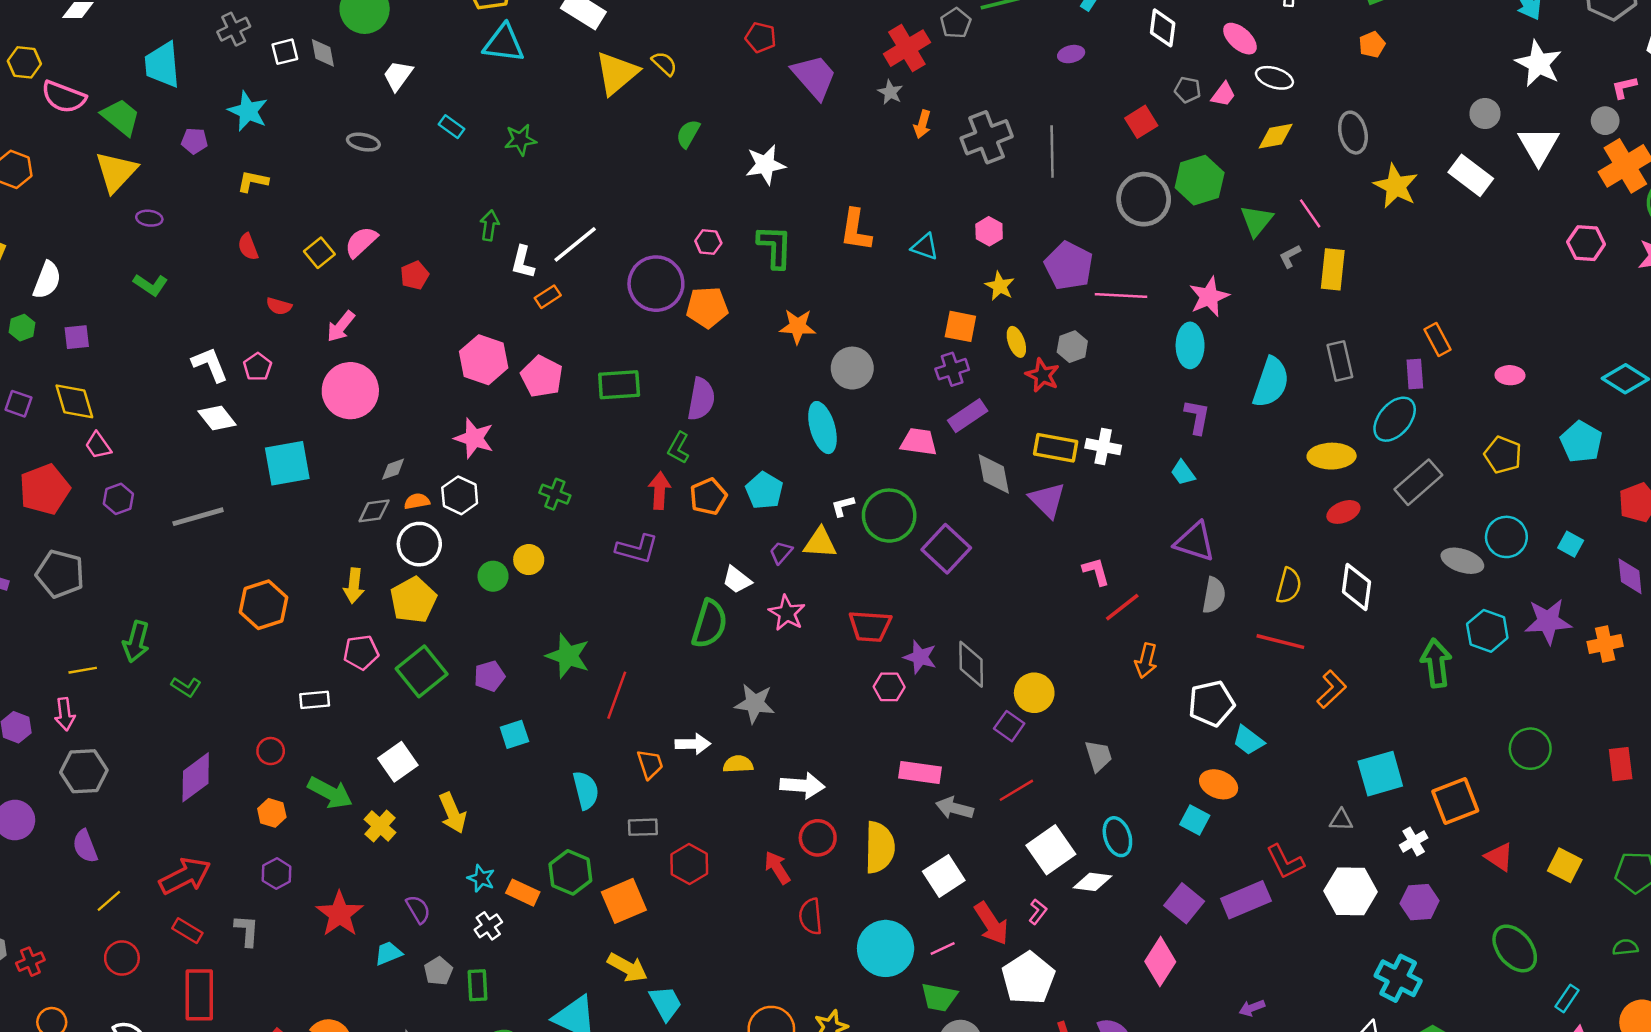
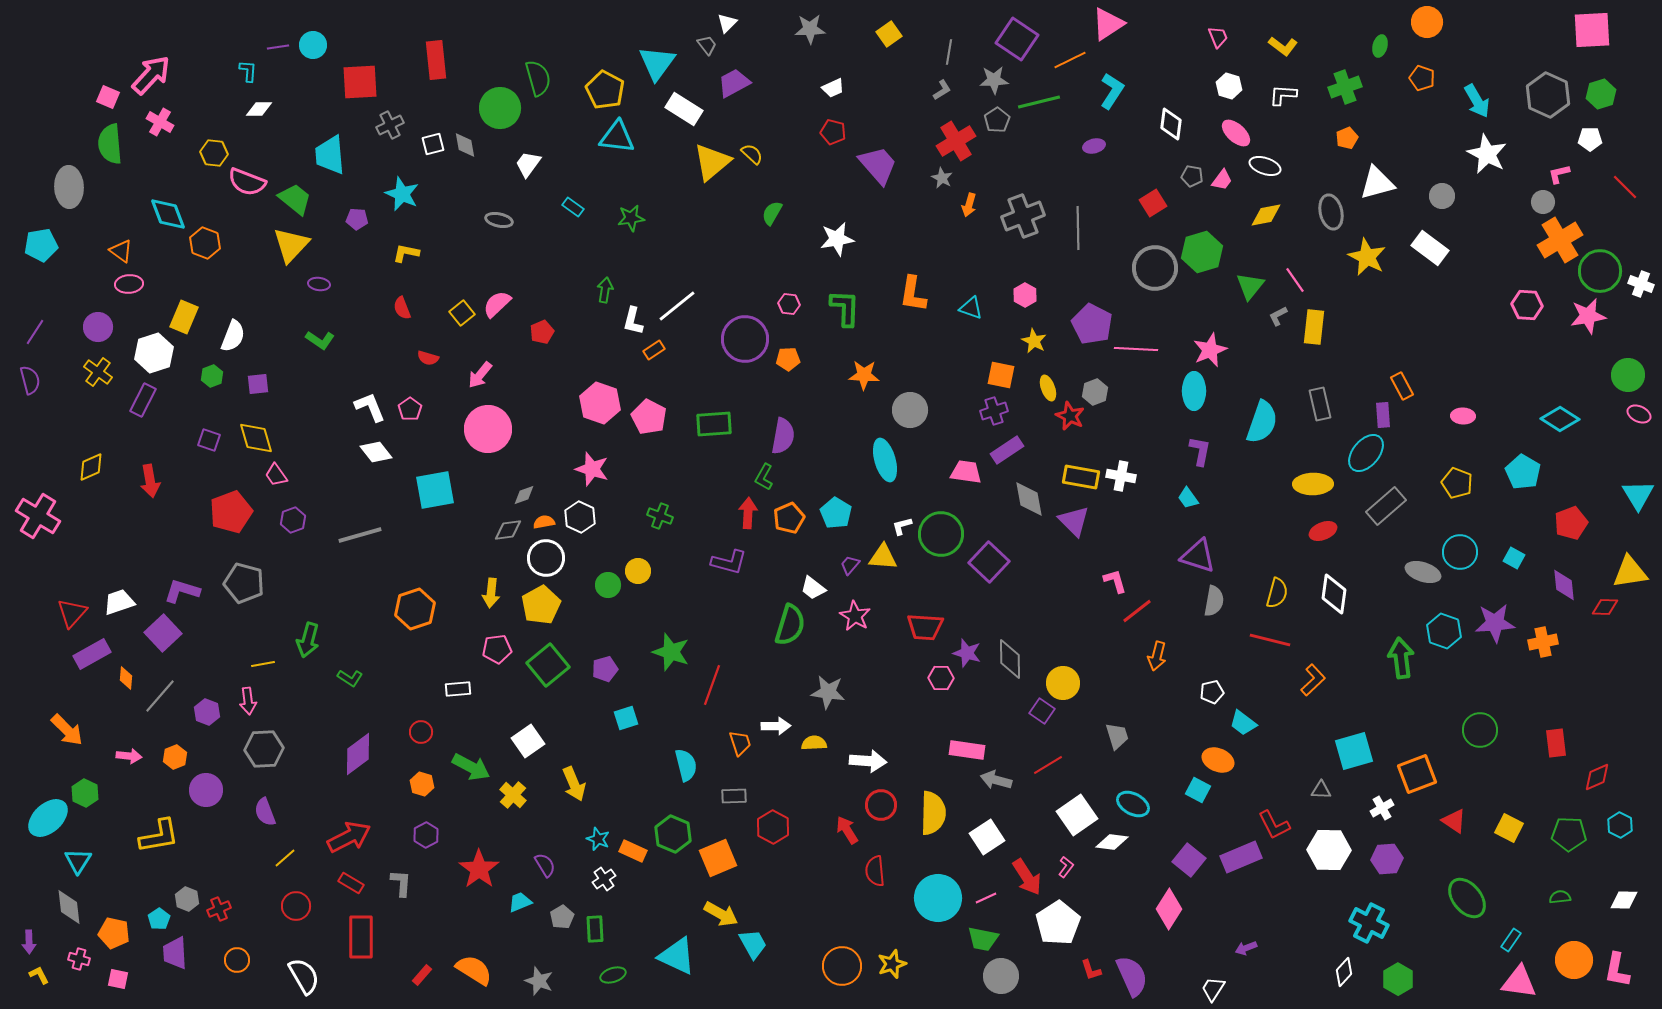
white triangle: (1539, 146) -> (1377, 183), moved, turned 45
orange pentagon: (707, 307) -> (788, 359), size x0.7
white pentagon: (1211, 703) -> (1212, 692), size x0.6
cyan ellipse: (1117, 837) -> (1133, 804), turned -44

